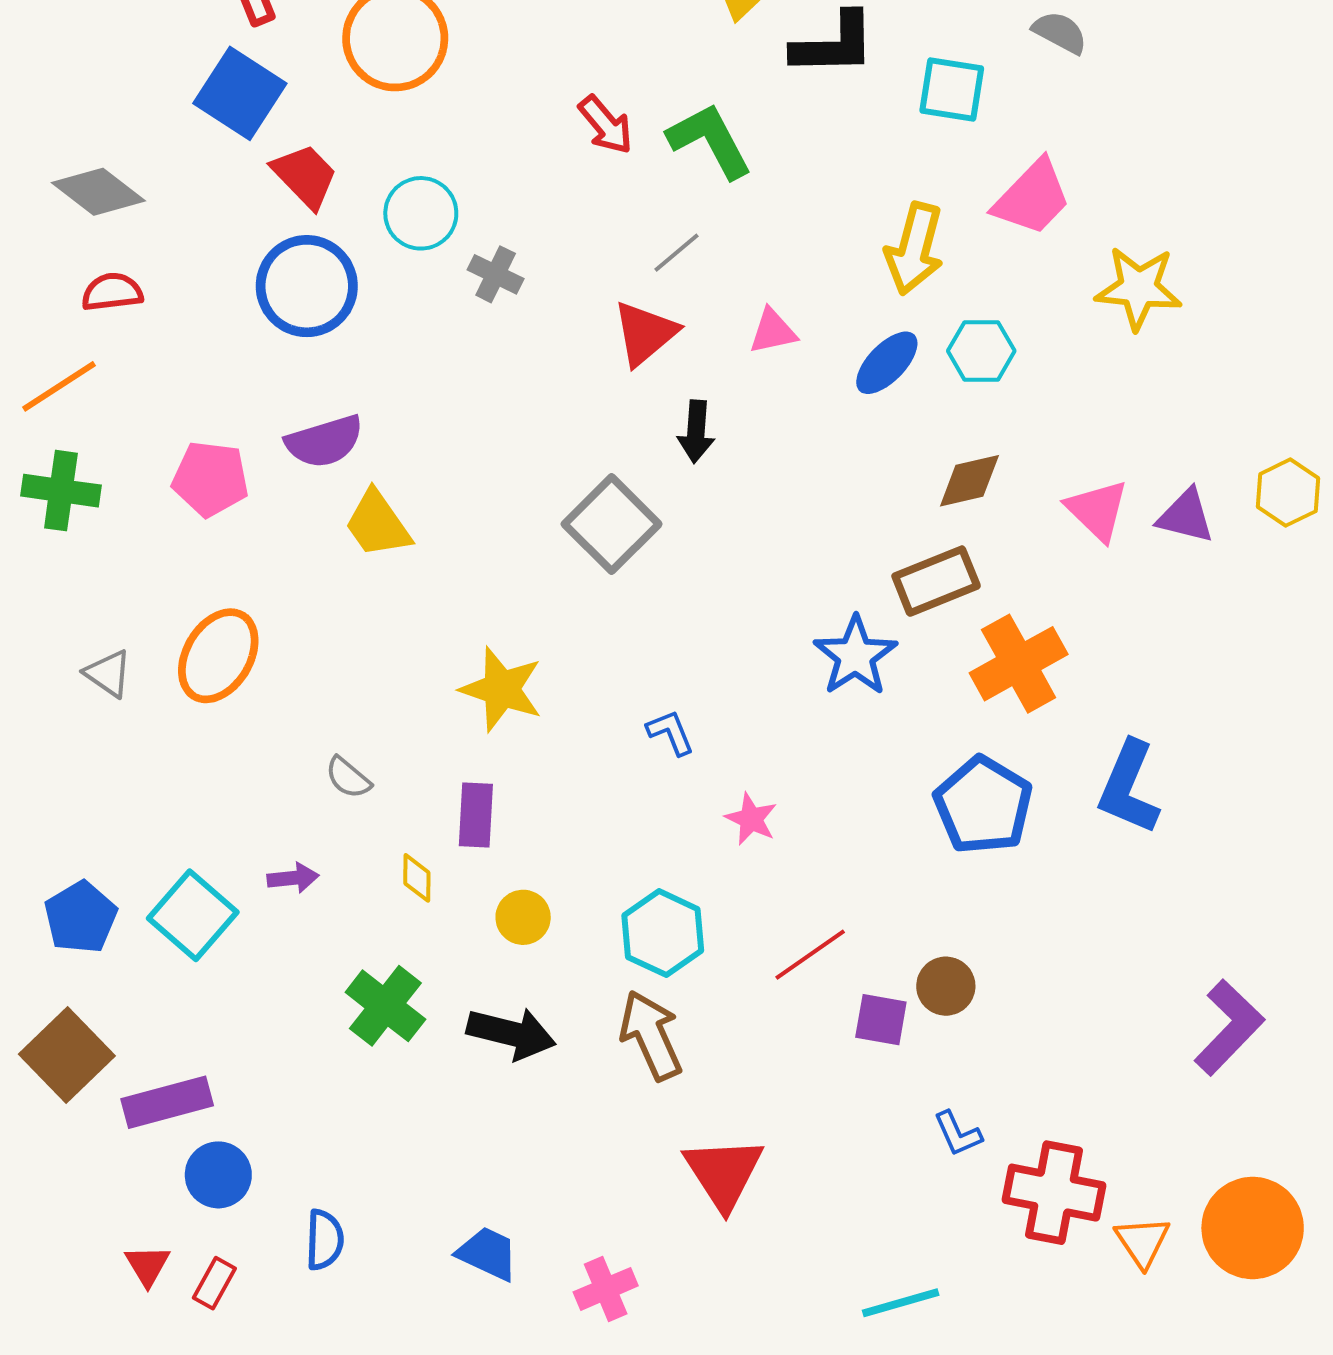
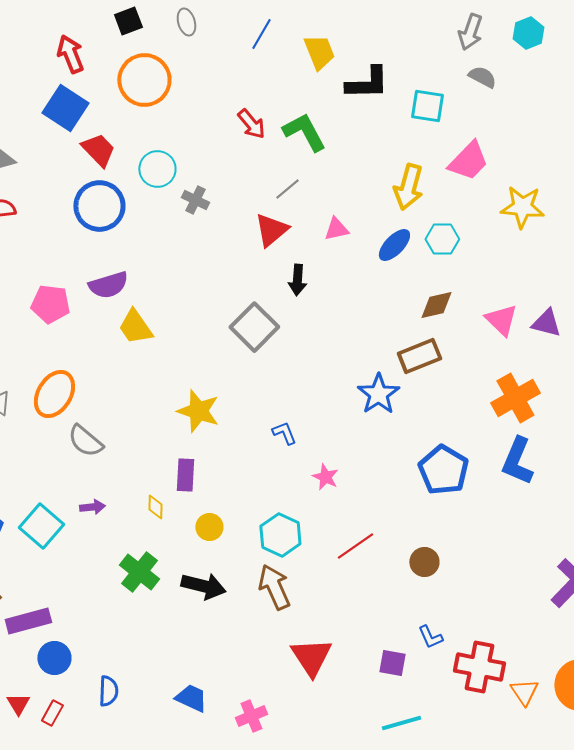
orange cross: (1019, 664) -> (515, 398), moved
gray semicircle: (348, 778) -> (85, 441), moved, size x1.5
purple square: (881, 1020) -> (392, 663), moved

